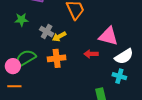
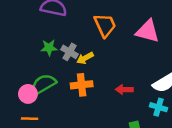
green star: (21, 20) -> (49, 48), moved
pink triangle: (108, 36) -> (148, 31), moved
red arrow: (91, 54) -> (124, 90), moved

